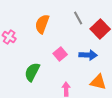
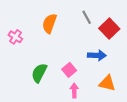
pink square: (60, 54) -> (69, 70), moved

